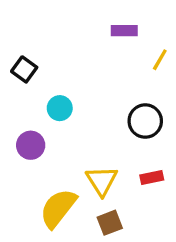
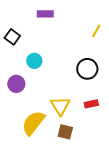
purple rectangle: (124, 31) -> (45, 14), moved
brown square: (110, 223) -> (65, 132), turned 35

